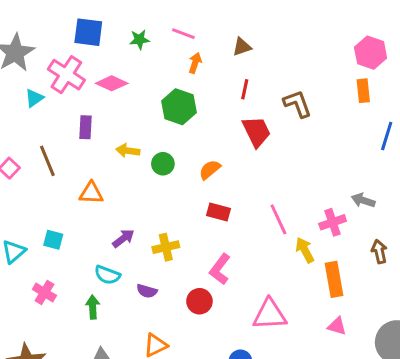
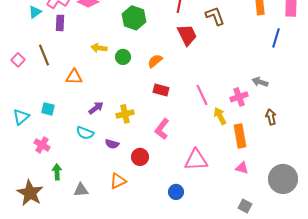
purple rectangle: (85, 127) -> (60, 23), moved
red circle: (199, 301) -> (140, 157), moved
green arrow: (93, 307) -> (57, 172), moved

